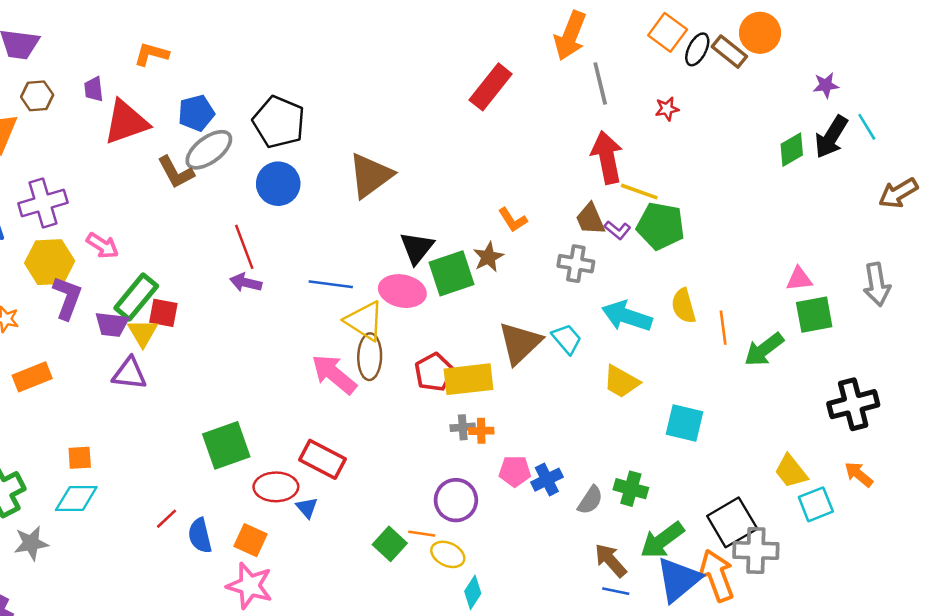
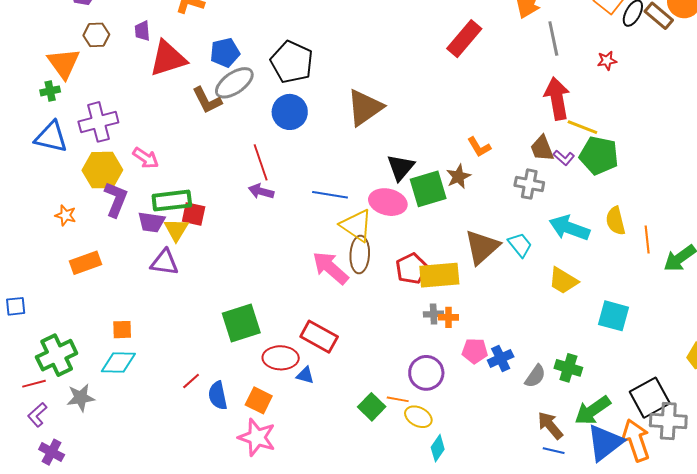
green rectangle: (136, 297) -> (172, 201), turned 42
blue triangle: (307, 508) -> (305, 375), turned -36

